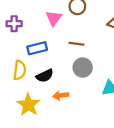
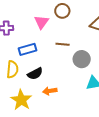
gray circle: (83, 68) -> (82, 59), moved

